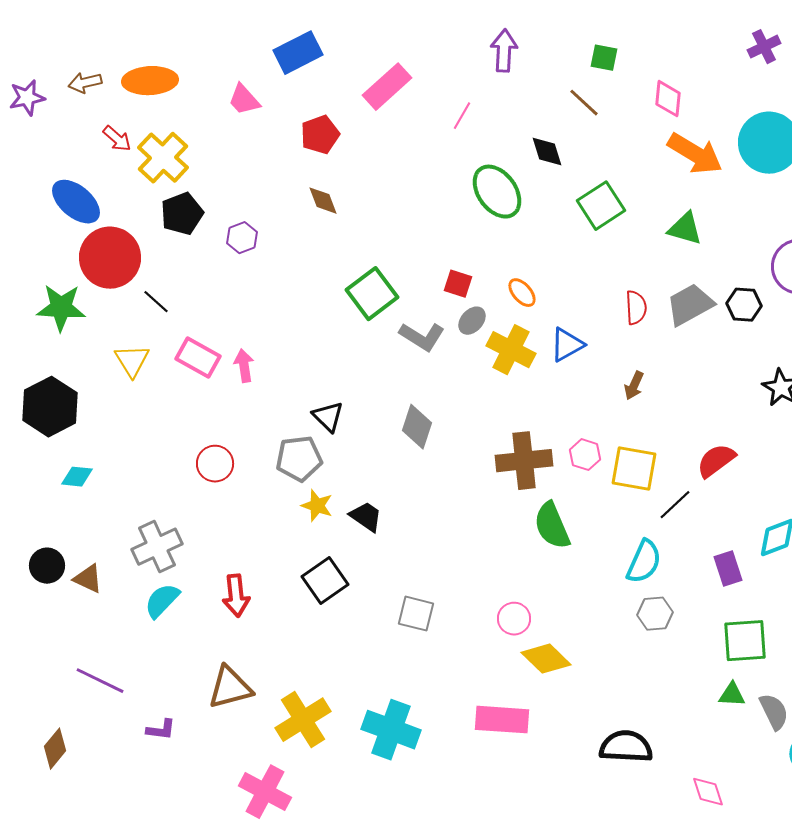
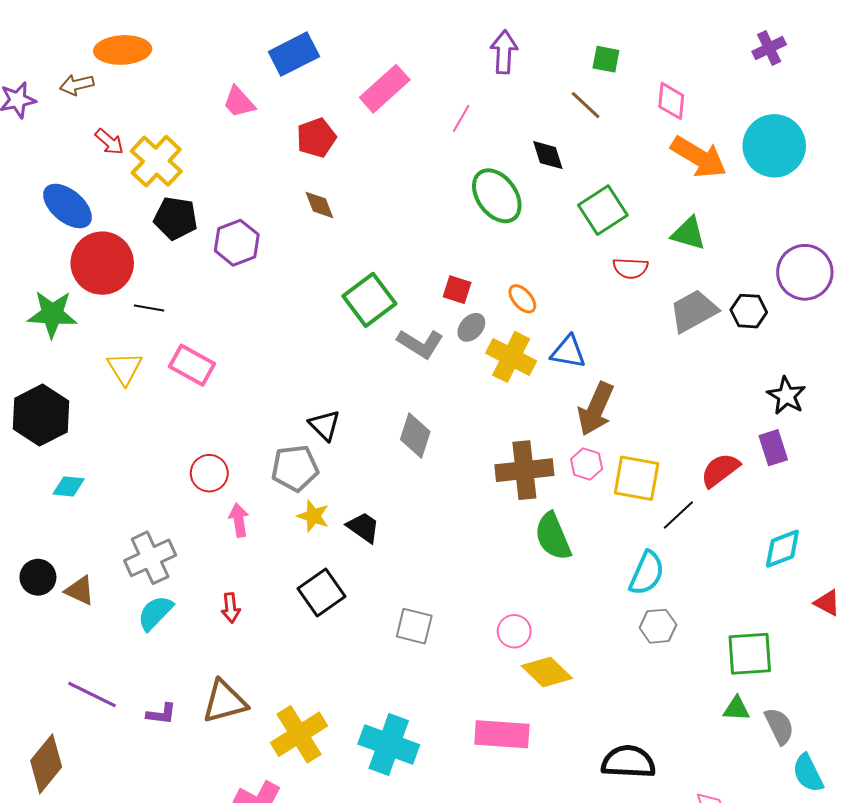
orange ellipse: (150, 81) -> (123, 50), moved
black pentagon: (182, 214) -> (176, 218), turned 30
purple hexagon: (242, 238) -> (237, 243), size x1.4
black line: (156, 302) -> (149, 308), turned -32
red semicircle: (636, 308) -> (630, 268), moved, turned 96
blue triangle: (567, 345) -> (568, 352), turned 39
pink arrow: (244, 366) -> (239, 520), moved
brown arrow: (634, 386) -> (596, 409), moved, size x1.8
purple rectangle: (728, 569) -> (773, 448), moved
red arrow: (236, 596) -> (231, 608), size x0.7
purple L-shape: (161, 730) -> (161, 714), moved
brown diamond: (55, 749) -> (46, 764), size x1.4

